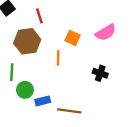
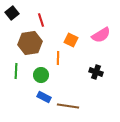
green circle: (25, 90) -> (41, 75), moved
blue rectangle: (43, 101) -> (44, 97), turned 40

